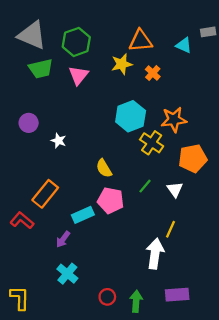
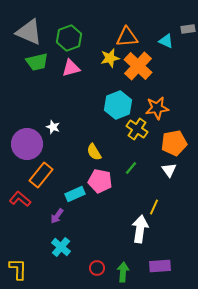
orange cross: (153, 73) -> (138, 66), size x2.0
pink triangle: (78, 75) -> (71, 68), turned 36
purple circle: (29, 123) -> (27, 144), moved, size x1.8
white triangle: (175, 189) -> (169, 170), moved

